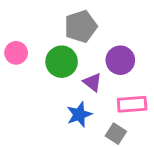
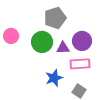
purple triangle: (92, 82) -> (63, 48), moved, turned -40
pink rectangle: (132, 104) -> (80, 64), moved

